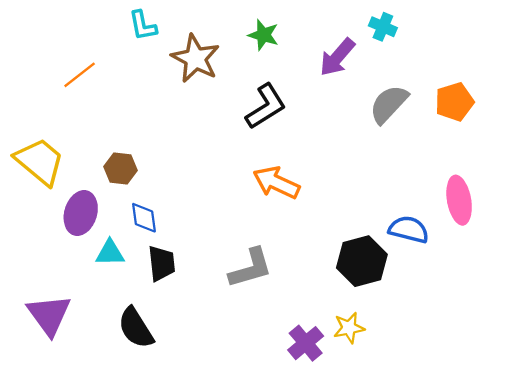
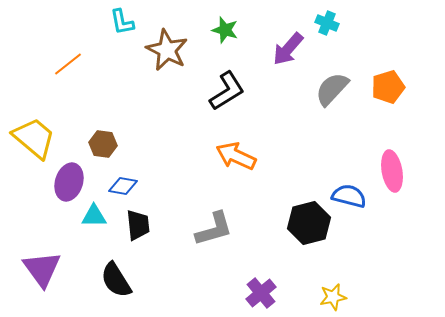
blue diamond: (144, 218) -> (123, 186), turned -72
yellow star: (349, 328) -> (333, 297), moved

